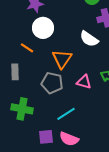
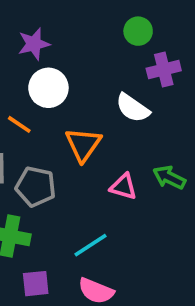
gray pentagon: (52, 83) -> (36, 187), moved
purple square: (46, 137) -> (36, 284), moved

